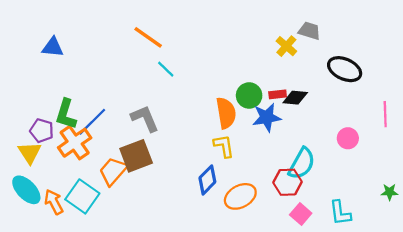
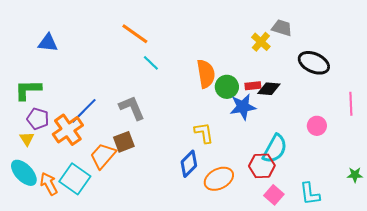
orange semicircle: (226, 113) -> (206, 74), moved
green L-shape: (66, 114) -> (28, 90), moved, turned 72
yellow triangle: (30, 153) -> (27, 139), size x0.7
brown square: (136, 156) -> (124, 142), size x0.7

